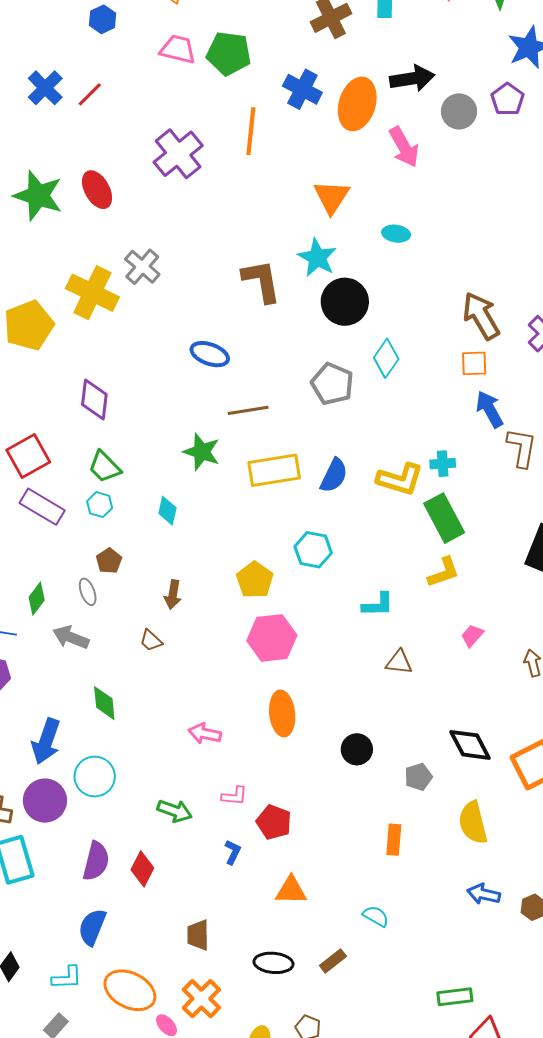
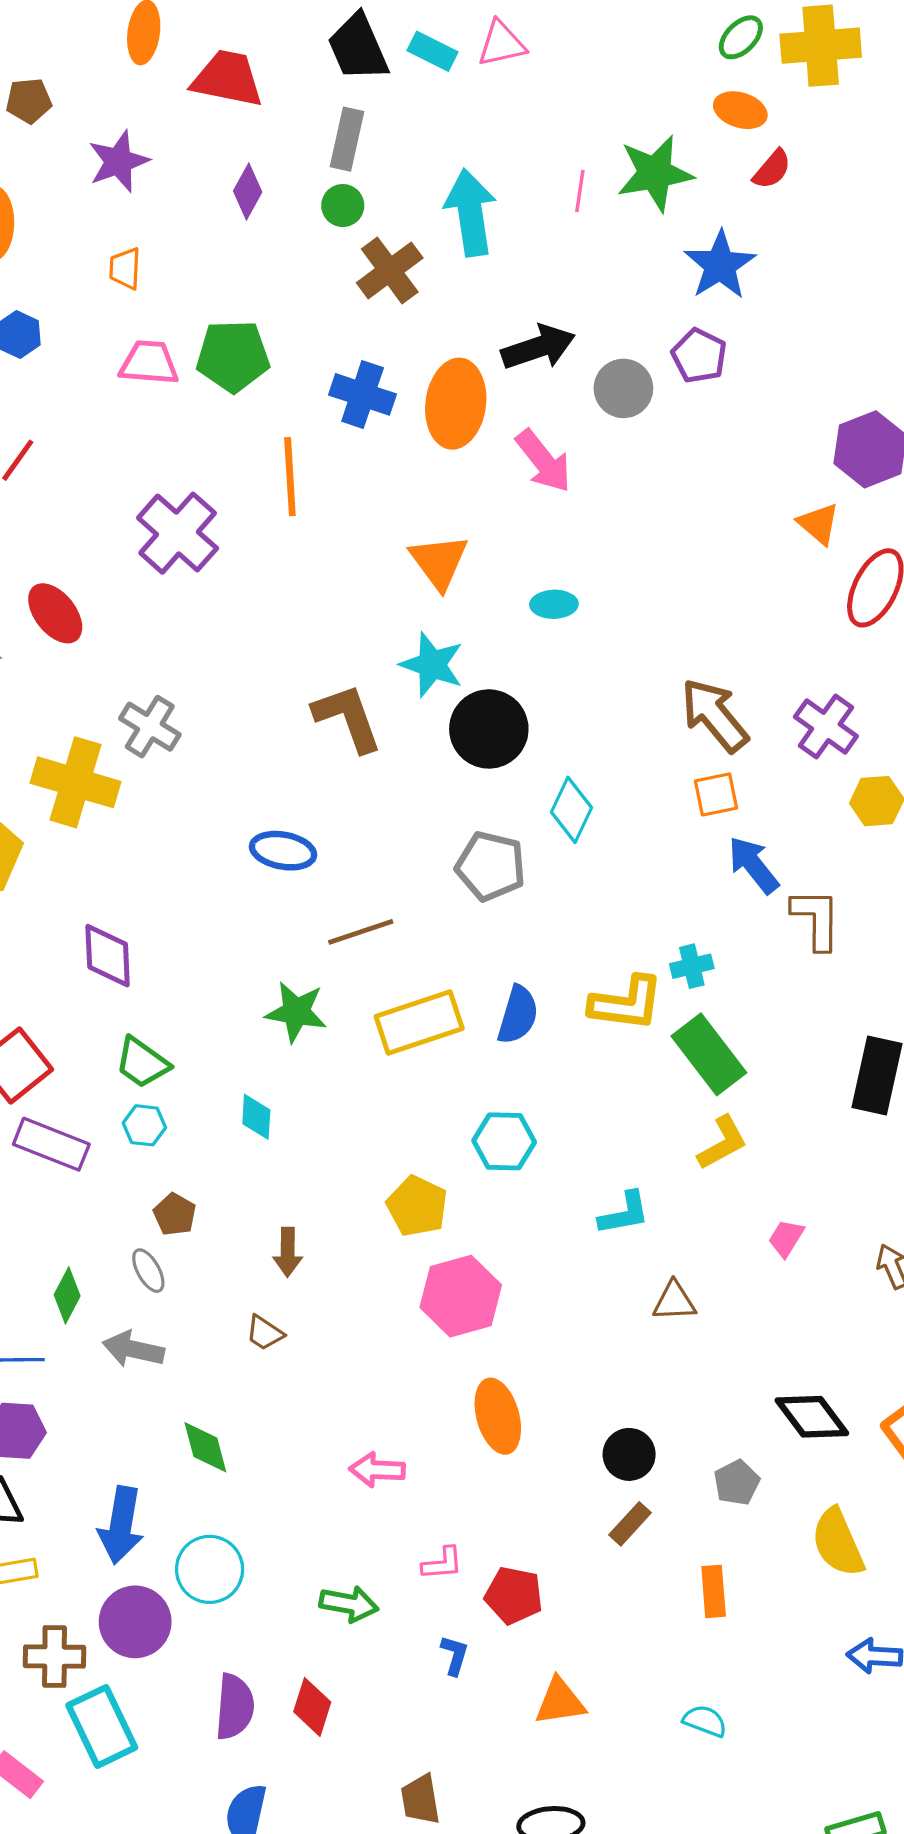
brown rectangle: (333, 961) -> (630, 1524), moved

